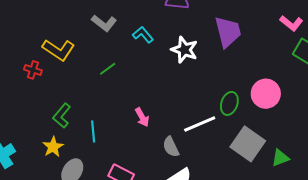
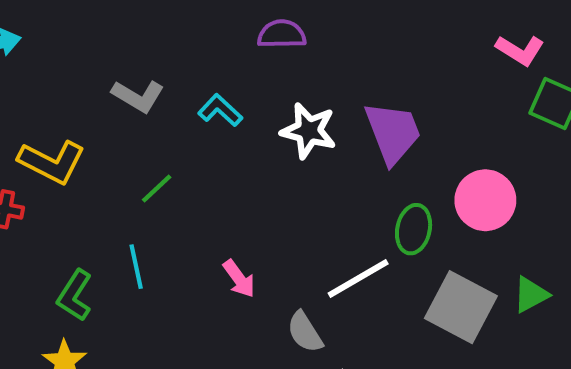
purple trapezoid: (228, 32) -> (393, 133), moved
cyan line: (93, 131) -> (136, 267), moved
green triangle: (280, 158) -> (531, 295), moved

